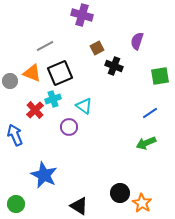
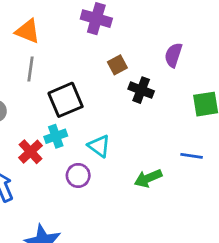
gray line: (45, 46) -> (31, 69), moved, turned -54
orange triangle: (32, 73) -> (28, 31), moved
blue line: (150, 113) -> (192, 156), turned 42
green arrow: (146, 143) -> (148, 178), moved

